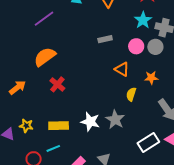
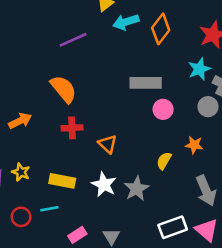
gray rectangle: (105, 39) -> (146, 83), size x1.6
pink circle: (136, 46) -> (163, 109), moved
orange semicircle: (45, 57) -> (64, 89), turned 75
orange triangle: (122, 69) -> (107, 144), moved
red cross: (57, 84) -> (72, 128), turned 35

